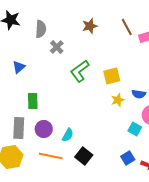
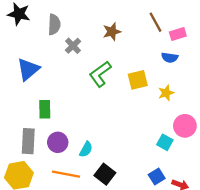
brown star: (90, 26) -> (112, 32), moved
blue triangle: (19, 67) -> (28, 69), size x1.5
blue semicircle: (139, 94) -> (170, 58), moved
yellow star: (118, 100) -> (166, 93), moved

